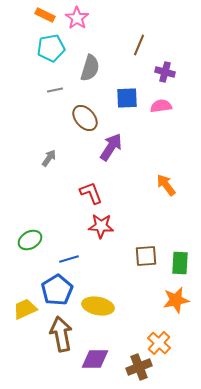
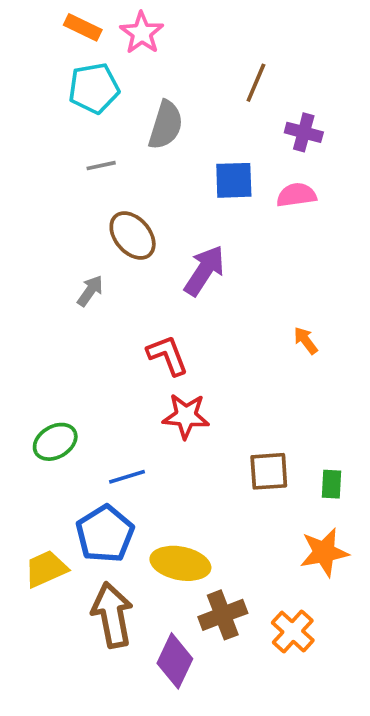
brown ellipse: (85, 118) -> (133, 236), moved
orange arrow: (166, 185) -> (306, 341), size x0.7
green rectangle: (180, 263) -> (331, 484), size x0.7
purple diamond: (95, 359) -> (175, 661), turned -64
brown cross: (139, 367) -> (223, 615), moved

